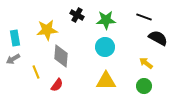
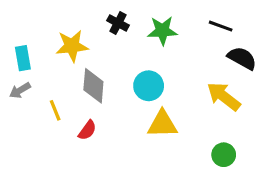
cyan circle: (105, 47) -> (149, 86), moved
yellow arrow: (146, 63) -> (224, 96), size x1.6
green circle: (144, 86) -> (224, 155), moved

